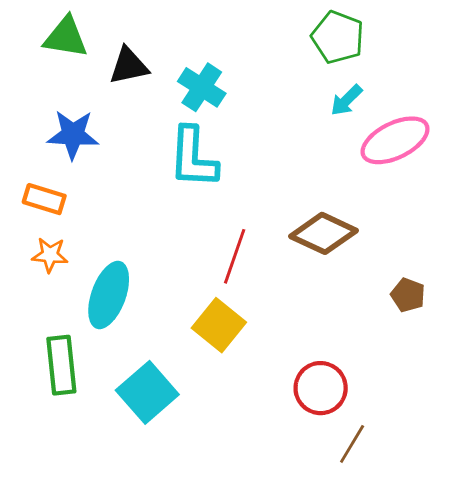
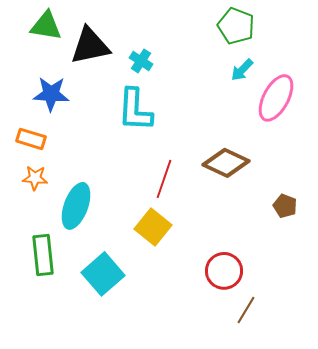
black triangle: (129, 66) -> (90, 46), size x1.4
cyan cross: (202, 87) -> (141, 61), size x0.7
pink ellipse: (395, 140) -> (276, 98), turned -36

